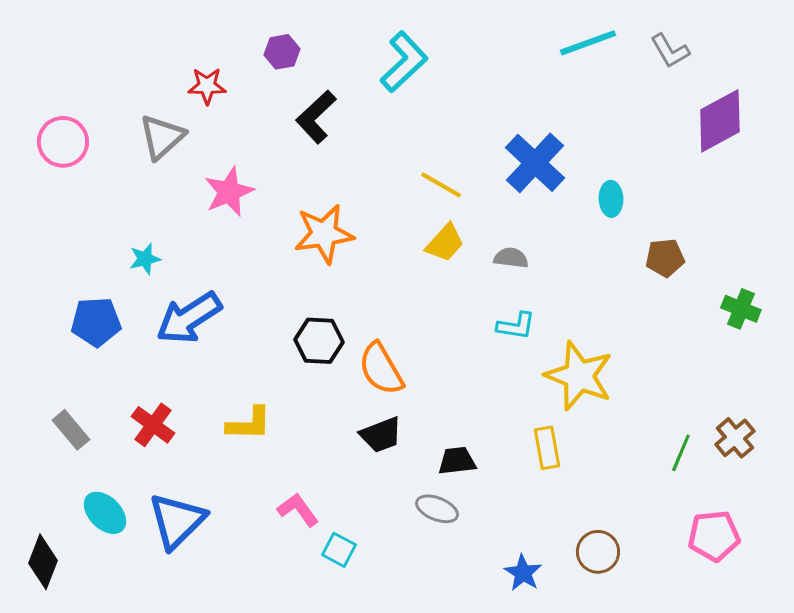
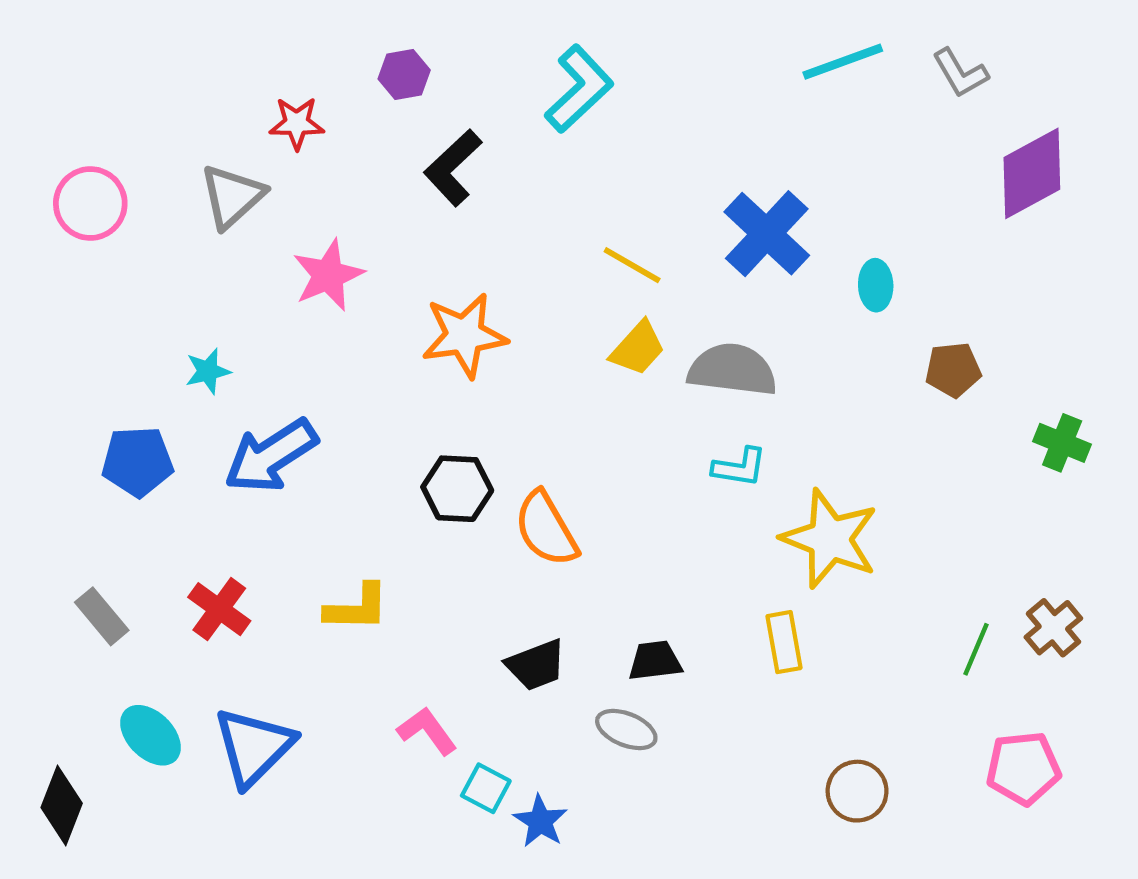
gray semicircle: (511, 258) -> (732, 370), size x1.8
black trapezoid: (381, 435) -> (536, 665), moved
blue star: (523, 573) -> (540, 821), moved

